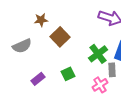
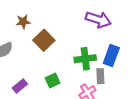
green cross: (98, 54) -> (85, 59), turned 30

